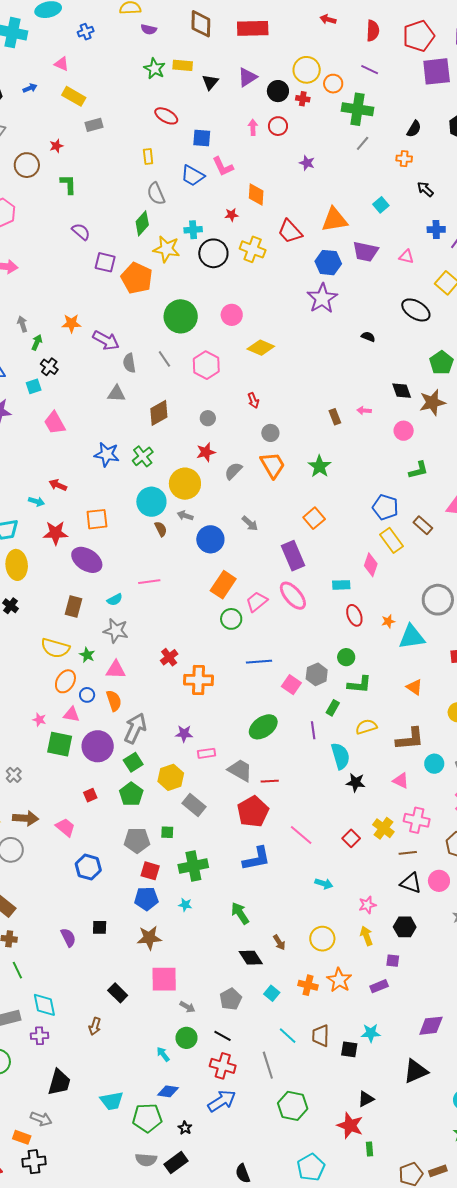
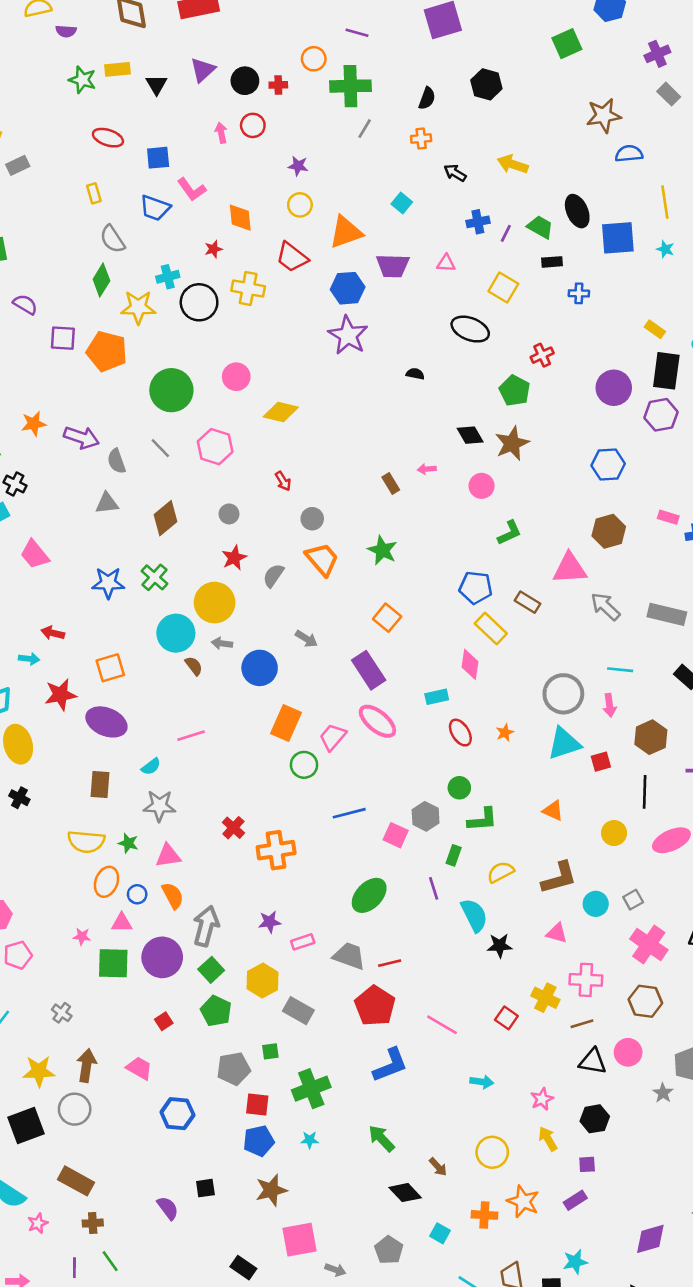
yellow circle: (307, 70) -> (300, 205), moved, size x0.7
cyan triangle: (412, 637) -> (564, 743), moved
brown arrow: (26, 818) -> (86, 1065), turned -75

